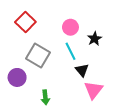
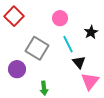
red square: (25, 22) -> (14, 16), moved
pink circle: (70, 27) -> (60, 18), moved

